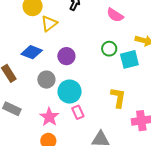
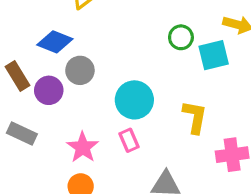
purple circle: (66, 56) -> (49, 90), moved
gray circle: (46, 80) -> (80, 70), moved
cyan circle: (70, 92) -> (134, 100), moved

